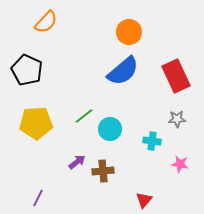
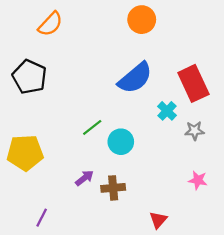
orange circle: (129, 32) -> (142, 20), moved
yellow pentagon: (36, 123) -> (25, 153), moved
cyan cross: (152, 141) -> (167, 111), moved, turned 36

